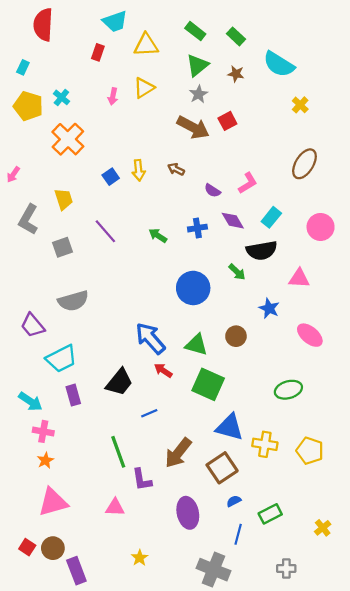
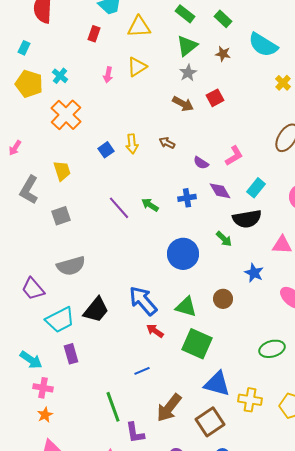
brown arrow: (193, 127) -> (183, 104), size x0.7
purple line: (105, 231) -> (119, 208), moved
black trapezoid: (119, 382) -> (96, 310), moved

